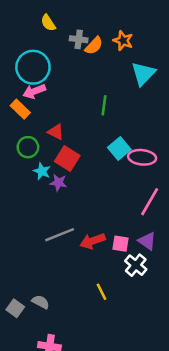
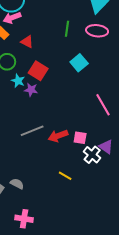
red triangle: (56, 132) -> (27, 42), moved
pink ellipse: (142, 157) -> (97, 31), moved
pink line: (150, 202) -> (103, 105), turned -60
purple triangle: (147, 241) -> (106, 147), moved
yellow line: (101, 292) -> (65, 176), turned -32

